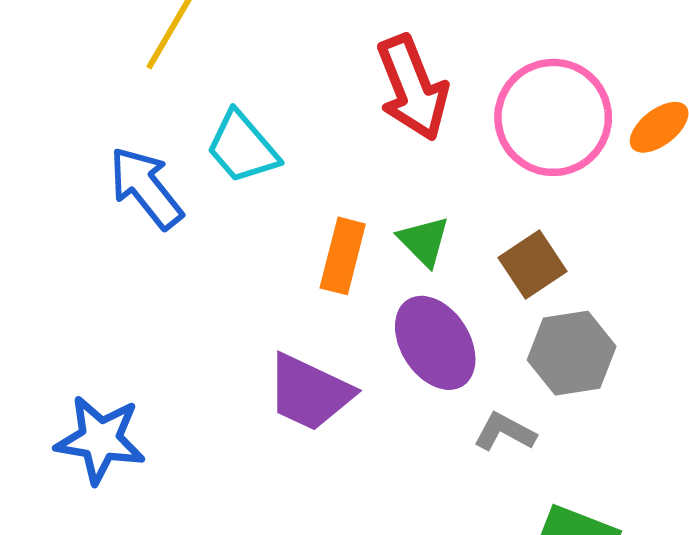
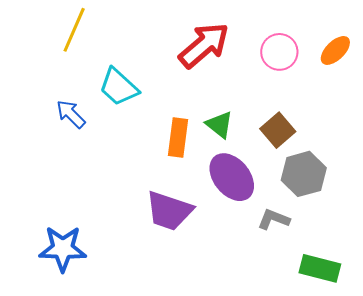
red arrow: (412, 88) -> (204, 45), turned -102
pink circle: (553, 117) -> (279, 52), size x0.6
blue arrow: (146, 188) -> (71, 114), size x0.7

